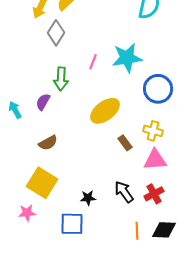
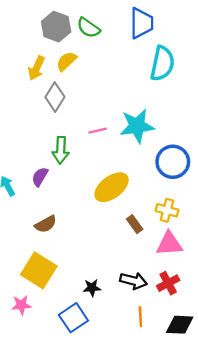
pink line: (93, 62) -> (98, 131), turned 56
black arrow: (124, 192) -> (133, 281), turned 140
blue square: (72, 224) -> (73, 318), turned -35
orange line: (137, 231) -> (140, 317), moved

